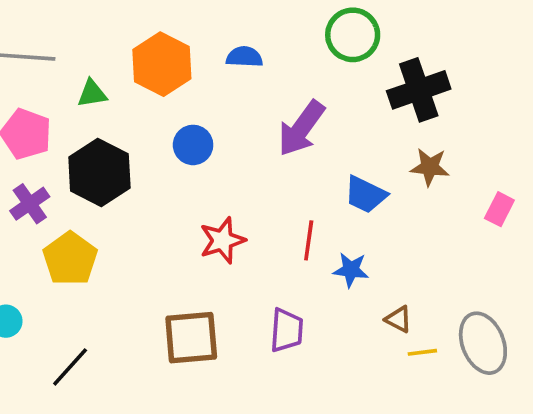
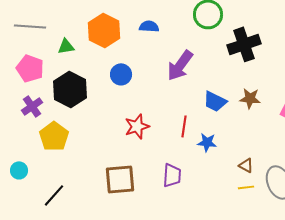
brown star: (430, 167) -> (250, 98), moved
brown triangle: (399, 319) -> (246, 165), moved

